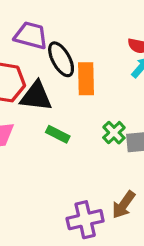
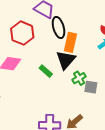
black triangle: (36, 96) -> (66, 60), moved, turned 50

